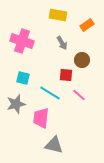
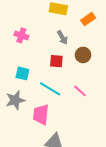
pink cross: (22, 41) -> (21, 35), size x0.6
red square: (66, 75) -> (56, 61), moved

